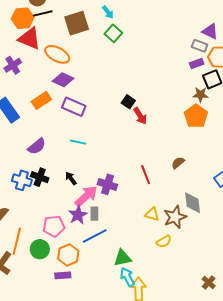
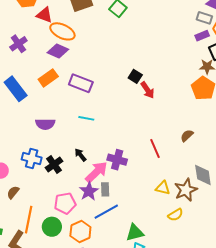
red triangle: (29, 39) -> (44, 15), moved, size x0.7
purple diamond: (63, 80) -> (58, 51), moved
purple semicircle: (37, 146) -> (45, 124), turned 42
black cross: (40, 177) -> (54, 164), moved, turned 36

